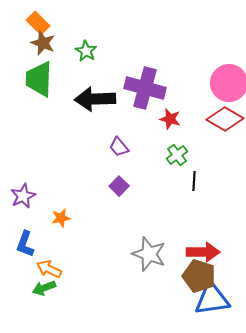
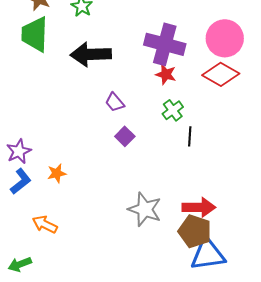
purple cross: (145, 88) -> (165, 44), moved
purple square: (119, 186) -> (125, 136), moved
blue L-shape: (25, 244) -> (21, 181), moved, turned -148
green arrow: (44, 288) -> (20, 264), moved

